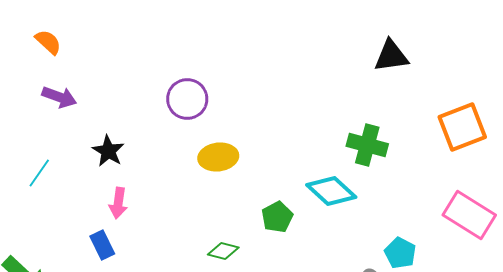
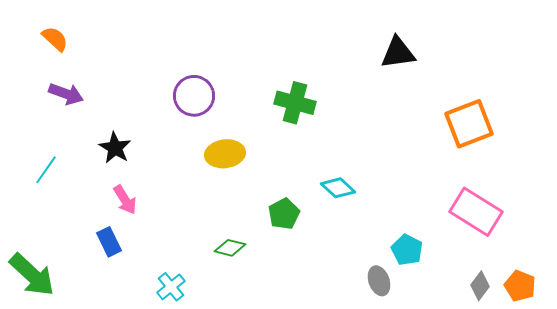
green cross: (367, 145) -> (295, 103), moved
cyan diamond: (331, 191) -> (338, 188), size x0.7
pink arrow: (118, 203) -> (125, 200), turned -40

